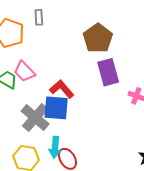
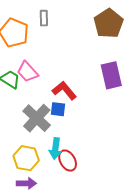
brown pentagon: (98, 38) -> (109, 23), moved
blue square: (56, 108) -> (58, 109), size x0.6

